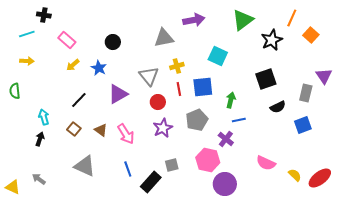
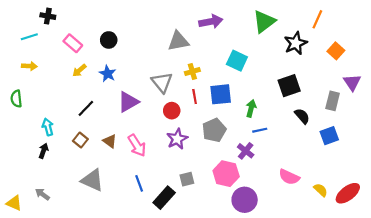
orange square: (311, 35) -> (336, 51), moved
black circle: (113, 42) -> (109, 40), moved
black semicircle: (278, 107) -> (302, 116), turned -105

